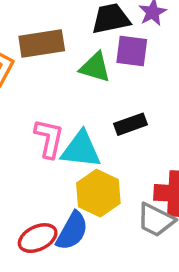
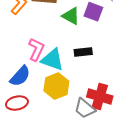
blue semicircle: (72, 231) -> (20, 76), moved

